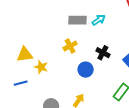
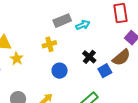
gray rectangle: (78, 20) -> (62, 21), turned -36
black cross: (103, 53) -> (89, 57), moved

